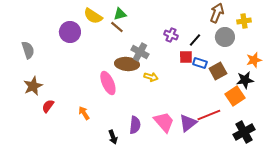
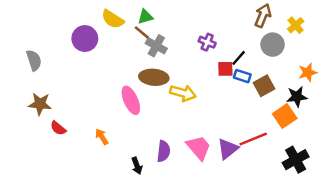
yellow cross: (244, 21) -> (296, 25), turned -32
black line: (195, 40) -> (239, 58), moved
gray cross: (140, 52) -> (156, 46), moved
yellow arrow: (151, 77) -> (183, 93), size x1.5
brown star: (33, 86) -> (40, 104), turned 30
red semicircle: (48, 106) -> (58, 128), turned -88

